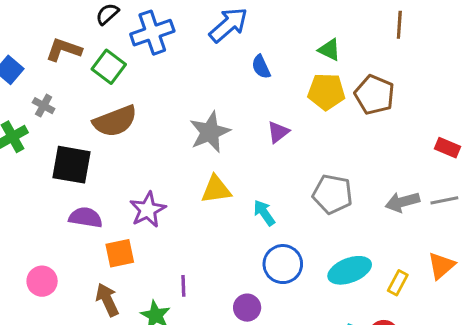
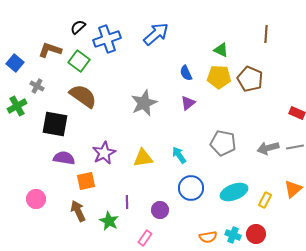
blue semicircle: (261, 67) -> (186, 73), moved
brown semicircle: (115, 121) -> (83, 96), turned -124
yellow triangle: (216, 189) -> (143, 158), moved
purple circle: (247, 308) -> (160, 210), moved

